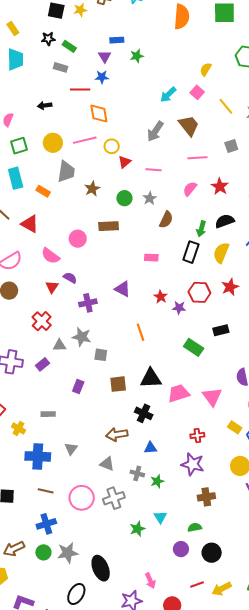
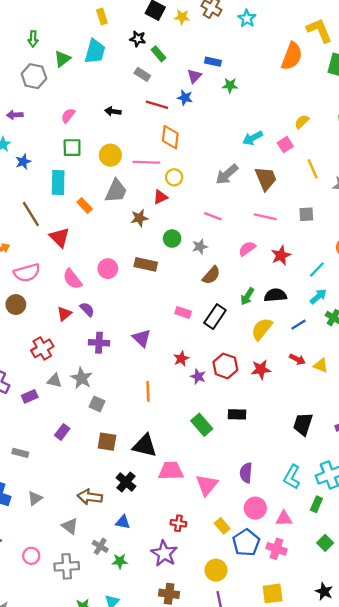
red triangle: (124, 162) -> (160, 197), moved
black rectangle: (191, 252) -> (215, 317), moved
pink circle: (82, 498) -> (31, 556), size x0.6

